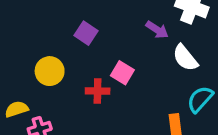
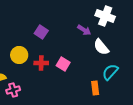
pink square: (122, 73) -> (63, 64), moved
red cross: (98, 91) -> (41, 63), moved

